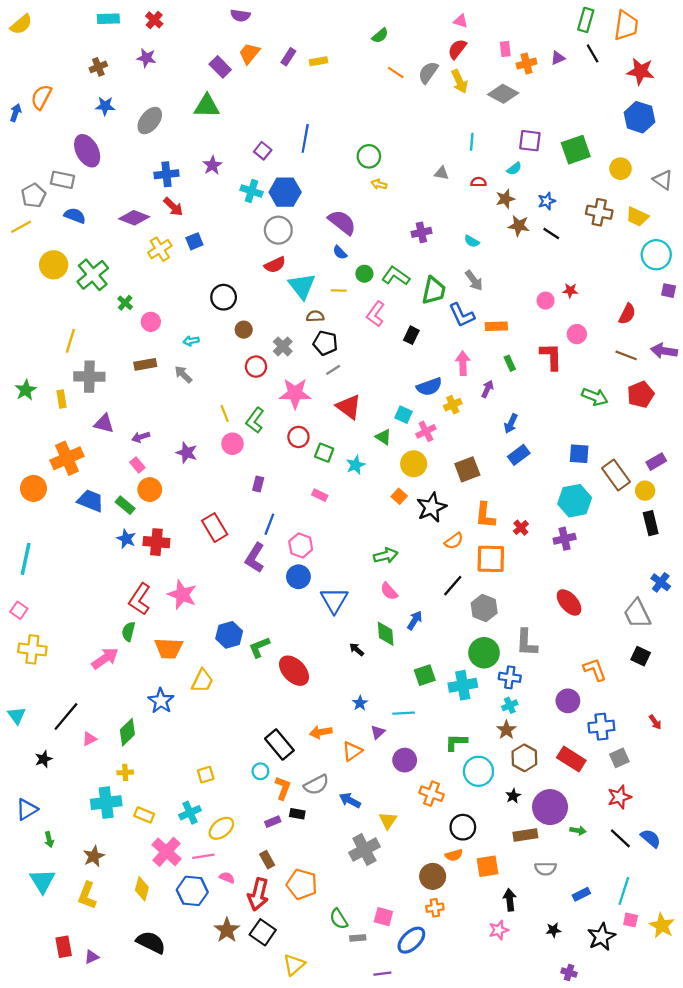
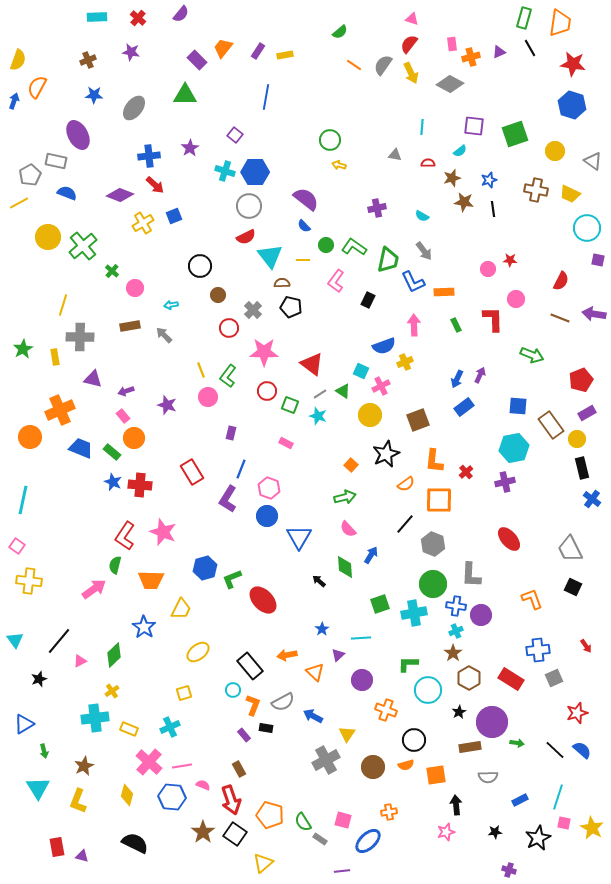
purple semicircle: (240, 15) -> (181, 14), moved, turned -60
yellow semicircle: (21, 24) -> (18, 60), moved, turned -30
blue line: (305, 138) -> (266, 97), moved
black line: (551, 233) -> (493, 209), turned 49
gray line: (333, 370) -> (320, 394), moved
purple arrow: (487, 389) -> (480, 375), moved
red pentagon: (641, 394) -> (581, 380), moved
cyan star: (355, 465) -> (318, 416), turned -30
orange square: (399, 496) -> (351, 465), moved
blue cross: (661, 582) -> (592, 499), moved
purple circle: (568, 701) -> (481, 615), moved
orange triangle: (352, 751) -> (315, 672), turned -42
yellow cross: (125, 772) -> (112, 691), turned -32
red star: (619, 797) -> (577, 713), moved
purple rectangle: (273, 822) -> (244, 735), turned 72
yellow ellipse: (221, 828) -> (198, 652), moved
brown circle: (433, 876) -> (373, 767), moved
orange pentagon: (302, 884) -> (270, 815), moved
red arrow: (258, 894) -> (231, 800), turned -32
gray rectangle: (358, 938) -> (320, 839), turned 40
purple triangle: (92, 957) -> (82, 856), turned 40

